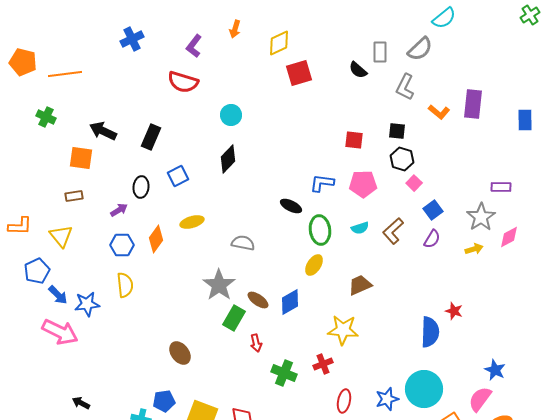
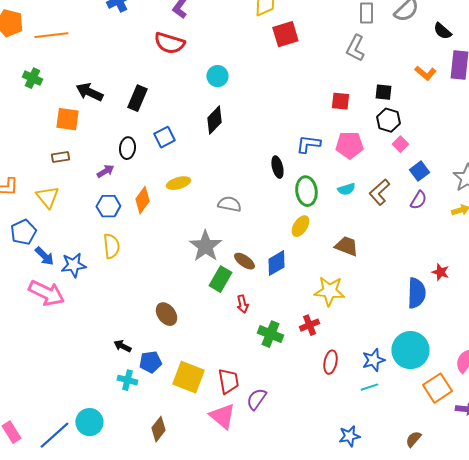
black semicircle: (358, 70) -> (442, 31), moved
gray L-shape: (405, 87) -> (355, 48), moved
black ellipse: (291, 206) -> (277, 167), turned 50
brown trapezoid: (360, 285) -> (346, 246), turned 45
black arrow: (81, 403) -> (122, 346), moved

